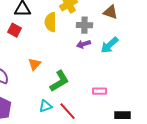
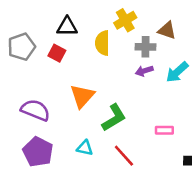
brown triangle: (110, 12) -> (167, 30), moved
orange triangle: (34, 64) -> (82, 96), size x1.5
cyan triangle: (45, 106) -> (85, 148), moved, turned 32

